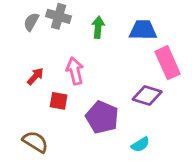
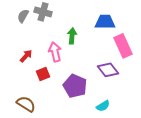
green arrow: (98, 27) -> (72, 36), moved
purple diamond: (147, 95) -> (108, 70), turned 35
red square: (59, 101) -> (43, 74), turned -32

